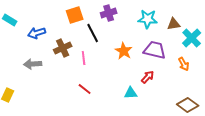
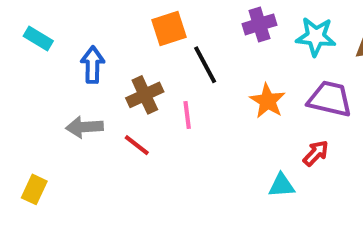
purple cross: (109, 13) -> (259, 24), moved
blue arrow: (37, 33) -> (93, 65), turned 108
red line: (85, 89) -> (137, 145), moved

